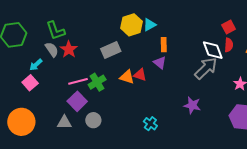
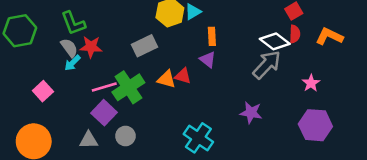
red star: (69, 49) -> (91, 47), turned -30
white diamond: (213, 50) -> (275, 41), turned -30
cyan arrow: (36, 65) -> (72, 63), moved
green cross: (97, 82) -> (128, 87), size x1.4
cyan cross: (150, 124) -> (198, 138), size x1.6

